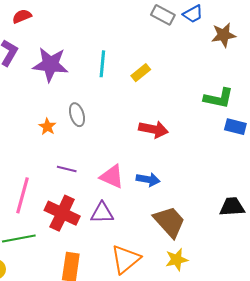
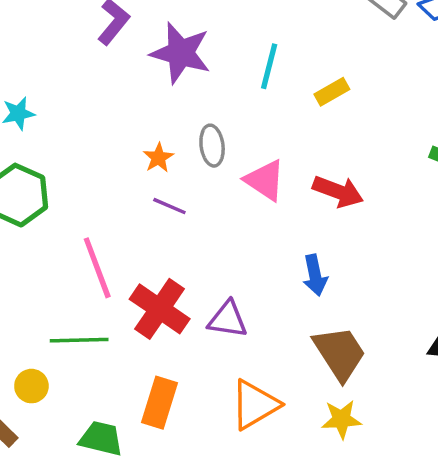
purple line: (67, 169) -> (169, 206), moved
pink triangle: (112, 177) -> (265, 180), moved
blue arrow: (148, 179) -> (315, 275), turned 60
pink line: (23, 195) -> (97, 268), turned -45

